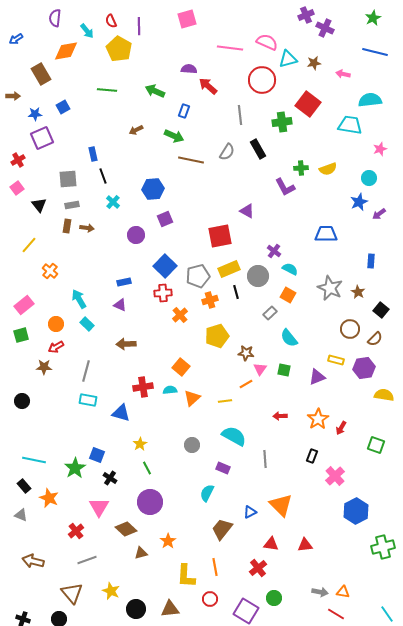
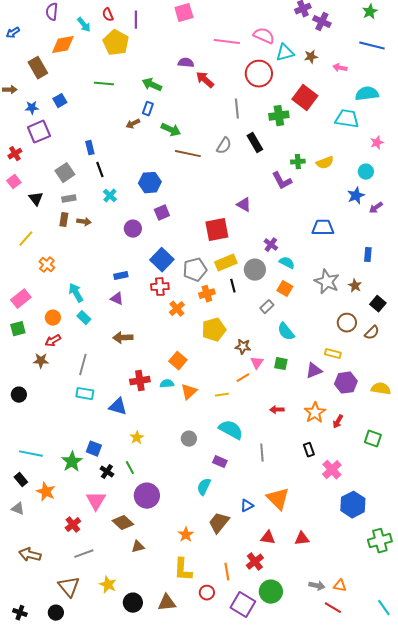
blue rectangle: (184, 111) -> (148, 109), moved
gray square: (68, 179) -> (65, 173), turned -30
purple hexagon: (364, 368) -> (346, 383), moved
black rectangle: (312, 456) -> (309, 450), turned -40
green line: (147, 468) -> (130, 468), moved
orange star: (168, 541) -> (186, 535), moved
orange line: (215, 567) -> (227, 572), moved
green circle: (274, 598) -> (271, 592), size x1.5

